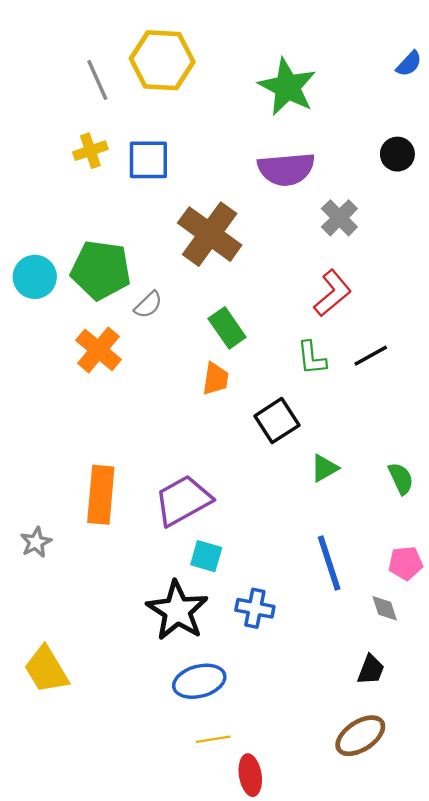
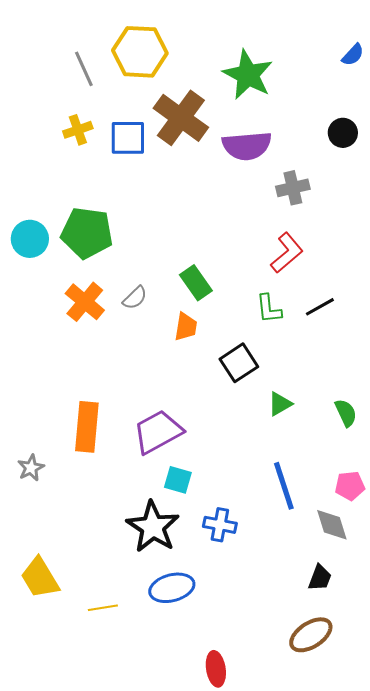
gray cross: (339, 218) -> (293, 188), turned 32
brown cross: (210, 234) -> (181, 118), moved
gray semicircle: (148, 305) -> (135, 298), moved
gray diamond: (385, 608) -> (332, 525), size x1.4
yellow line: (213, 739) -> (103, 608), moved

